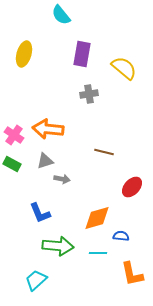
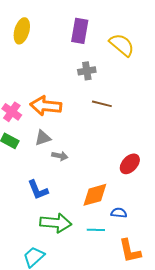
brown line: (104, 152) -> (102, 104), moved

